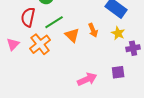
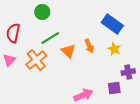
red semicircle: (28, 17) -> (13, 33), moved
purple cross: (133, 48) -> (128, 72), moved

